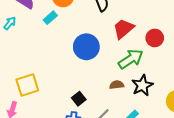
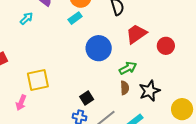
cyan rectangle: (50, 18) -> (75, 18), moved
green arrow: (131, 59) -> (128, 68), moved, size x0.7
brown semicircle: (117, 85) -> (125, 88), turned 88

